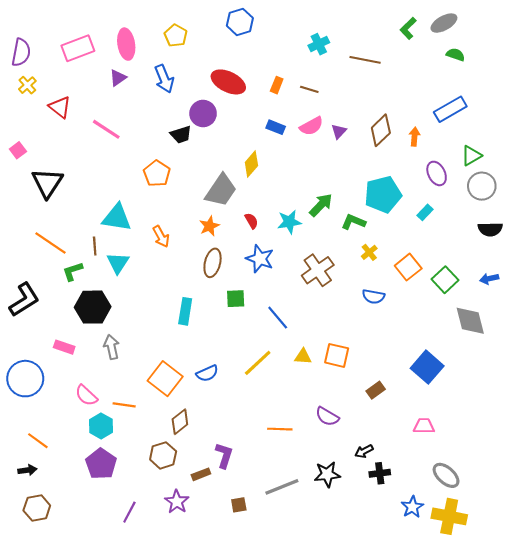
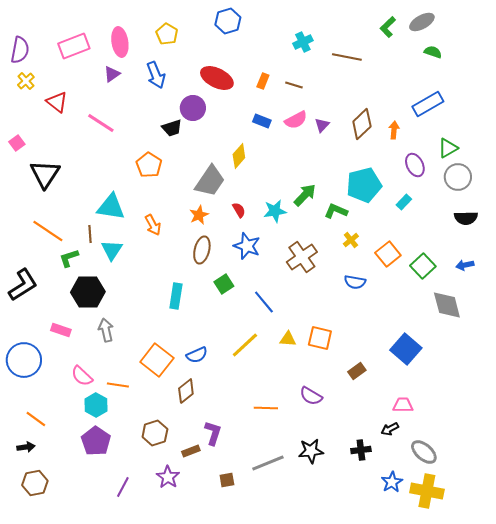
green square: (236, 299) -> (224, 284), turned -30
brown diamond: (180, 422) -> (186, 391), moved
black arrow: (364, 451) -> (390, 429), moved

